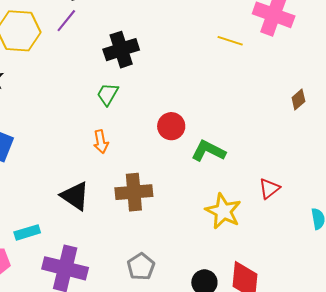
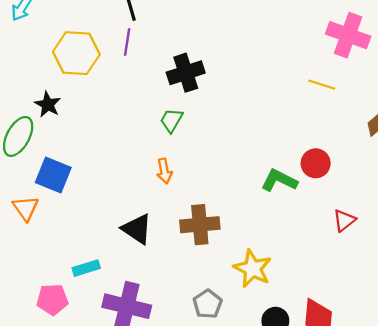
purple line: (66, 21) -> (127, 42), turned -30
yellow line: (230, 41) -> (322, 85), moved
red circle: (171, 126) -> (316, 163), moved
yellow star: (223, 211) -> (253, 269), moved

